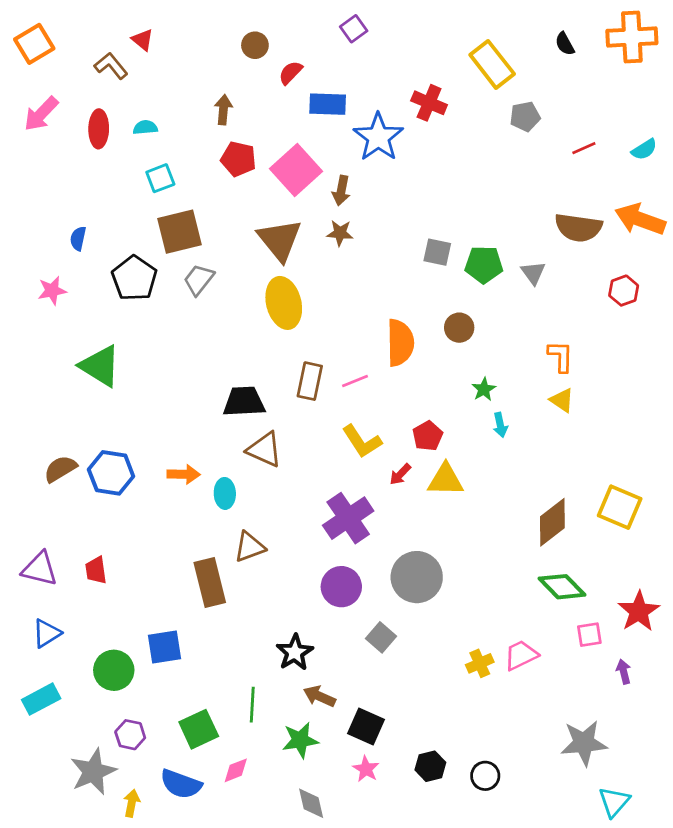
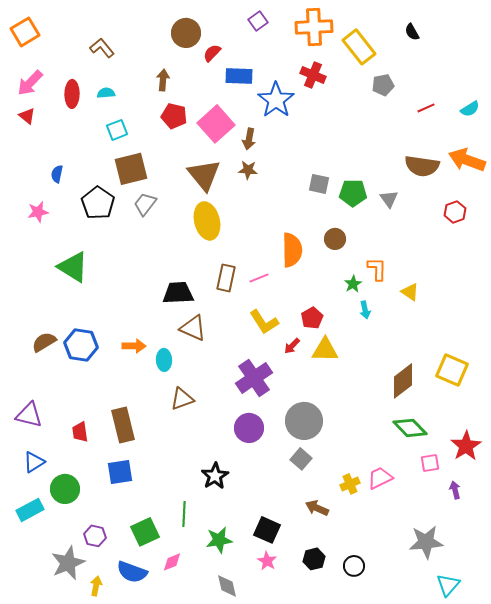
orange cross: (632, 37) -> (314, 27), moved
red triangle: (143, 40) -> (27, 116), moved
brown circle: (255, 45) -> (186, 33), size x1.5
brown L-shape: (111, 66) -> (102, 48), moved
orange L-shape: (561, 356) -> (377, 269), moved
red trapezoid: (96, 570) -> (80, 432), moved
brown rectangle: (210, 583) -> (123, 425), moved
gray square: (381, 637) -> (301, 459), moved
green circle: (114, 670) -> (65, 489), moved
brown arrow: (319, 696) -> (317, 508), moved

